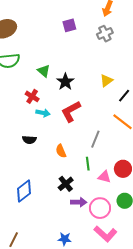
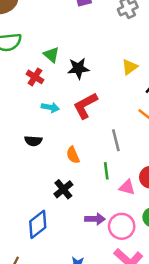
black star: (65, 82) -> (78, 68), turned 30
red cross: (32, 96) -> (35, 77), moved
gray line: (95, 139) -> (116, 140), turned -36
black cross: (66, 184) -> (63, 189), moved
blue diamond: (24, 191) -> (38, 224), moved

